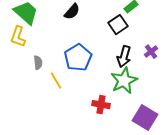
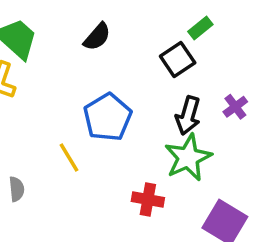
gray semicircle: (38, 63) -> (17, 189), moved

